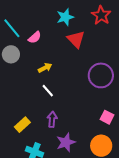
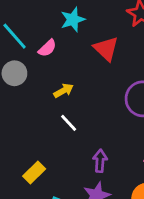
cyan star: (65, 17) -> (73, 20), moved
purple arrow: (52, 119) -> (100, 161), moved

